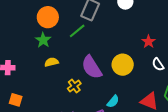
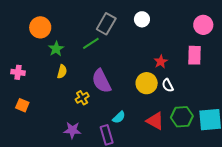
orange circle: (48, 17) -> (40, 27), moved
yellow semicircle: (51, 62) -> (62, 72), turned 112
yellow circle: (123, 65) -> (147, 83), moved

